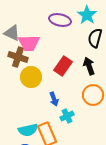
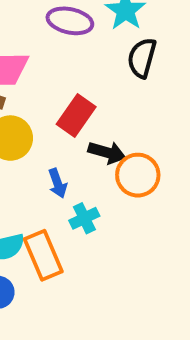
black arrow: (89, 66) -> (107, 152), moved, turned 126

